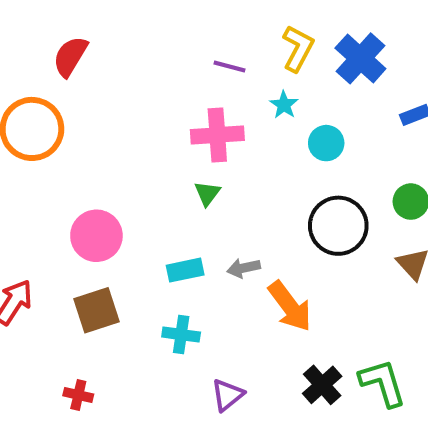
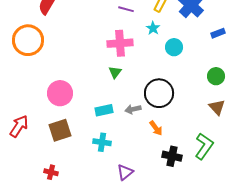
black circle: (338, 226) -> (159, 93), moved
orange arrow: (290, 306) -> (156, 128), size x0.6
green L-shape: (383, 383) -> (204, 146), moved, turned 52
black cross: (322, 385) -> (172, 156), moved, turned -36

